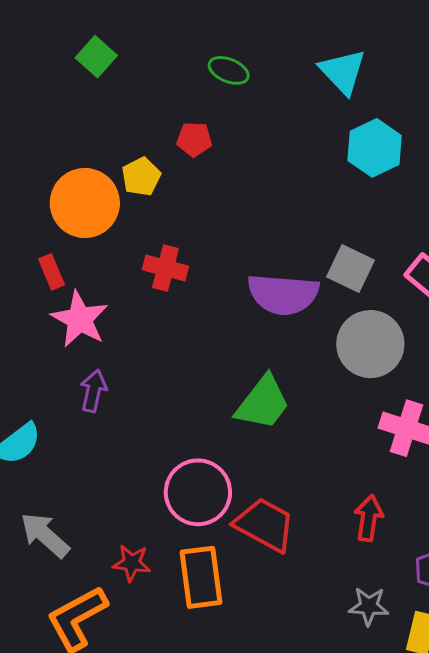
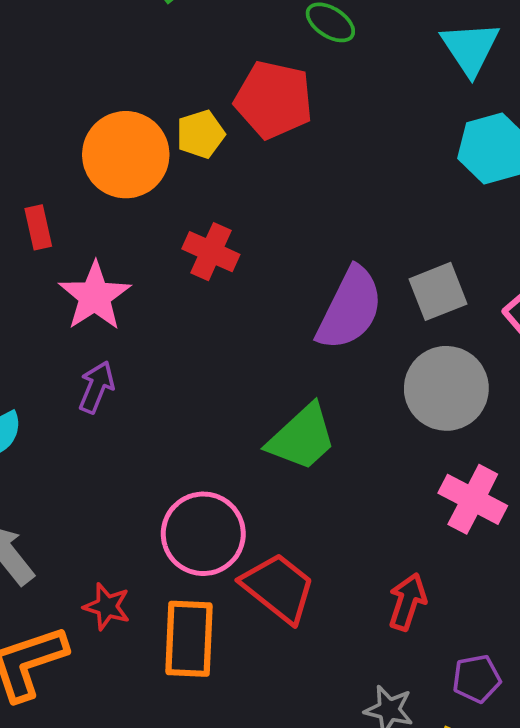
red pentagon: (194, 139) -> (274, 100), size x1.8
gray square: (351, 269) -> (438, 291), turned 33
red rectangle: (51, 272) -> (38, 227), moved
purple semicircle: (283, 294) -> (350, 309), turned -78

